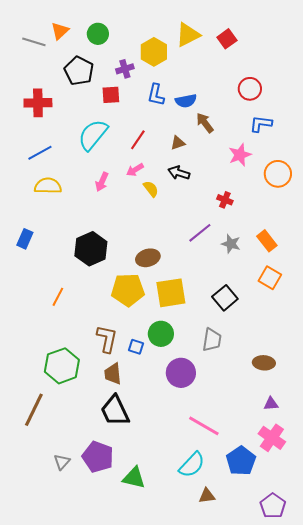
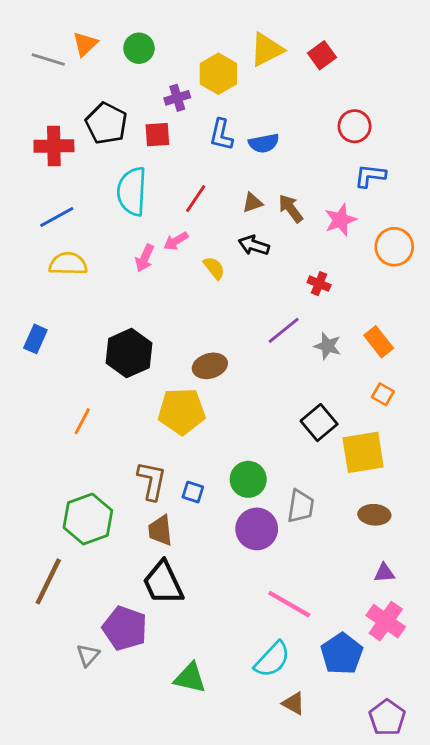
black pentagon: (79, 71) -> (106, 123), moved
brown arrow: (205, 123) -> (291, 208), moved
cyan semicircle: (93, 135) -> (132, 191), turned -36
pink arrow: (135, 170) -> (176, 241), moved
orange square: (270, 278) -> (383, 394), size x0.7
yellow square: (171, 293) -> (363, 452), moved
green circle: (161, 334) -> (248, 479), moved
gray trapezoid: (212, 340) -> (301, 506), moved
purple pentagon: (98, 457) -> (125, 628), moved
brown triangle: (207, 496) -> (294, 703), turned 36

